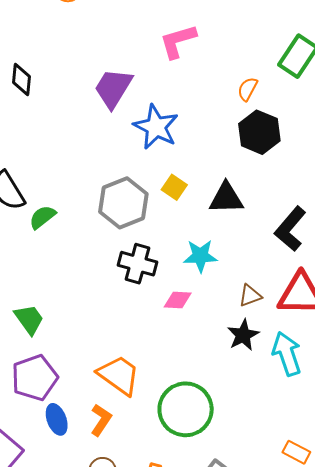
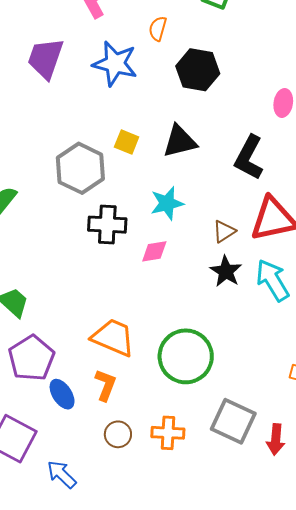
orange semicircle: (248, 89) -> (158, 29), moved
blue star: (156, 127) -> (115, 64), moved

